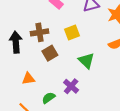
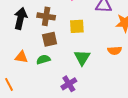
purple cross: (71, 86) -> (69, 84), moved
green semicircle: (49, 98) -> (43, 60), moved

